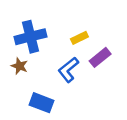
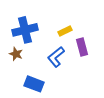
purple rectangle: (100, 57) -> (82, 47), turned -66

